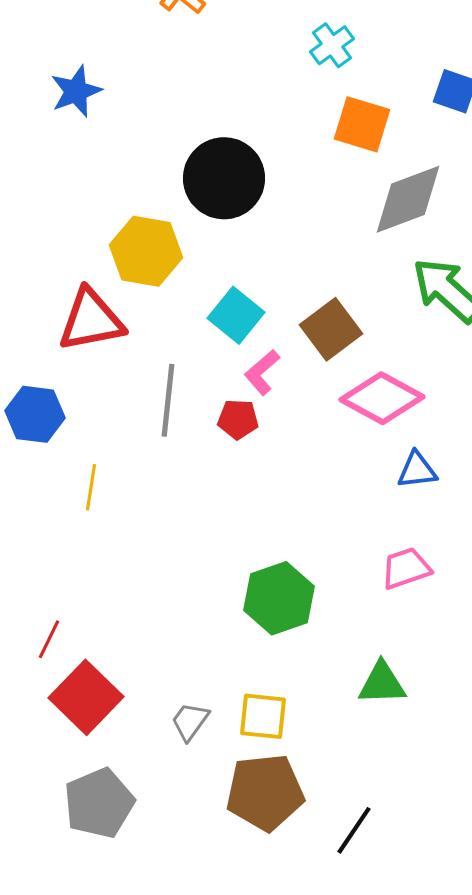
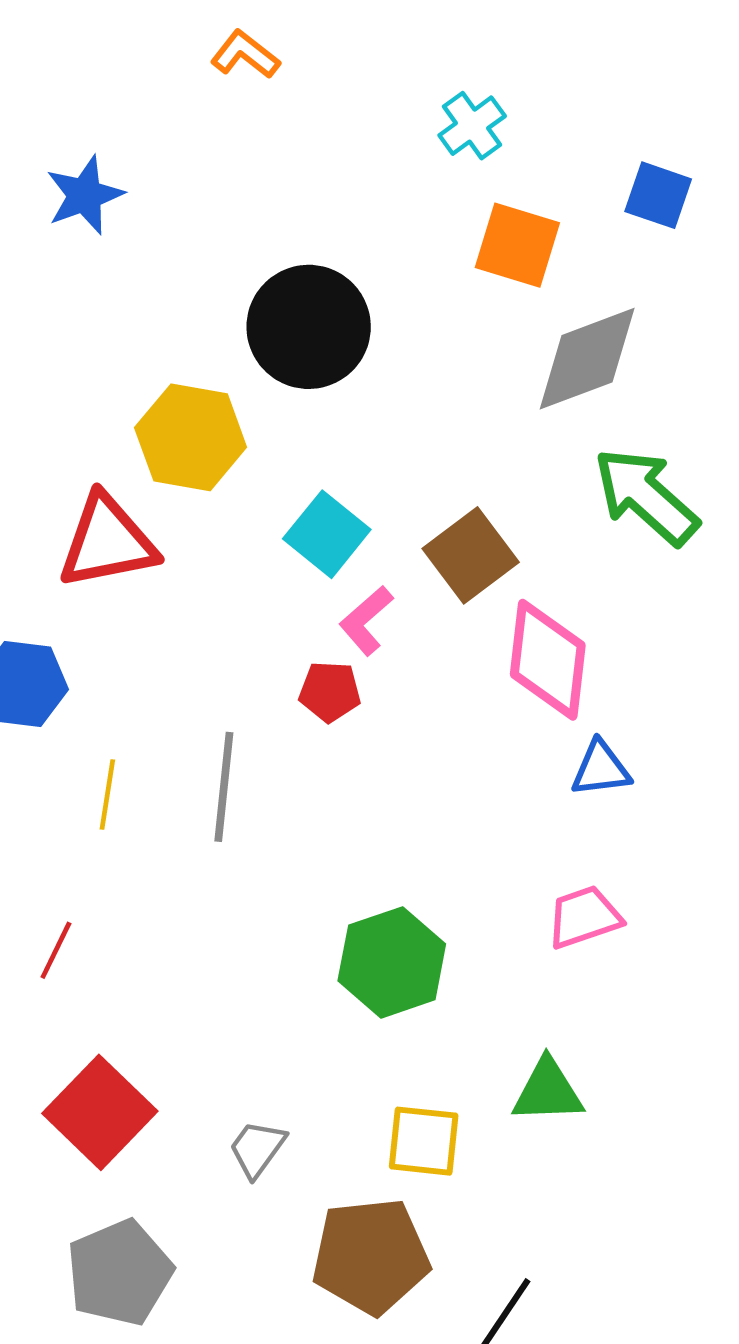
pink diamond: (382, 398) -> (548, 660), turned 68
gray line: (168, 400) -> (224, 787), moved
red line: (49, 639) -> (56, 950), moved
yellow square: (263, 716) -> (424, 1141), moved

